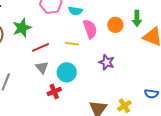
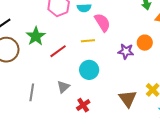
orange circle: (115, 25) -> (145, 43), moved
gray triangle: (42, 67) -> (63, 87), moved, turned 40
red cross: (54, 91) -> (83, 105), moved

